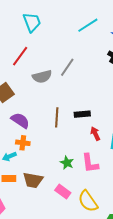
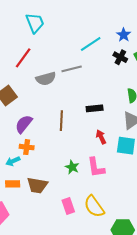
cyan line: (88, 25) -> (91, 44), moved
gray line: (67, 67) -> (72, 69), turned 42
black rectangle: (82, 114) -> (95, 108), moved
purple semicircle: (20, 120) -> (24, 124), turned -84
pink rectangle: (63, 191) -> (68, 206), moved, turned 35

